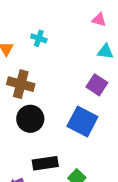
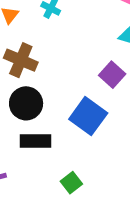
black rectangle: (45, 163) -> (35, 141), moved

